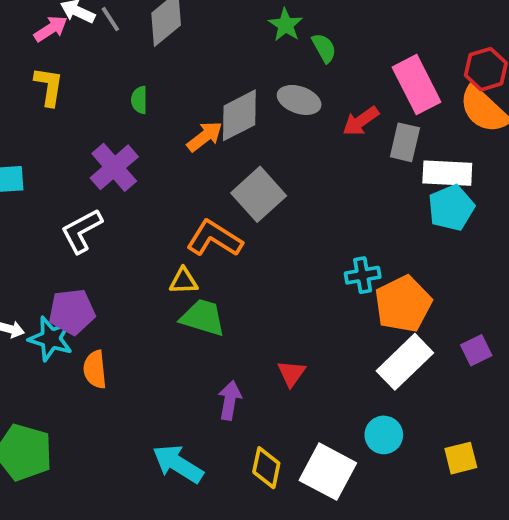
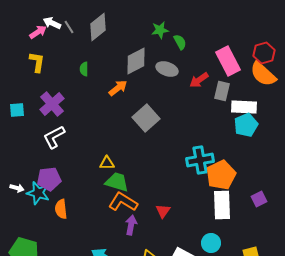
green star: (286, 25) -> (160, 30), turned 30
gray diamond: (239, 115) -> (136, 61), moved
purple cross: (114, 167) -> (52, 104), moved
orange L-shape: (214, 239) -> (123, 202), moved
cyan cross: (363, 275) -> (200, 160), size x1.5
white rectangle: (405, 362) -> (222, 205), turned -48

